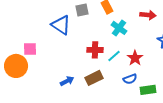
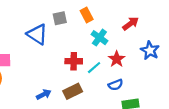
red arrow: (148, 15) -> (131, 24), turned -42
red star: (135, 58) -> (117, 59), moved
blue semicircle: (130, 79) -> (116, 85), moved

